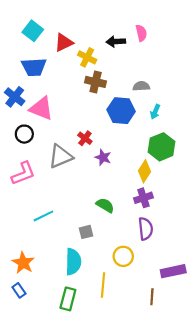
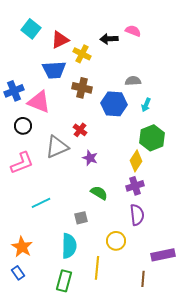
pink semicircle: (141, 33) -> (133, 31), turned -56
blue trapezoid: (34, 67) -> (54, 70), moved
brown cross: (96, 82) -> (82, 88), moved
blue cross: (15, 97) -> (14, 91), turned 30
purple star: (103, 157) -> (90, 158), moved

